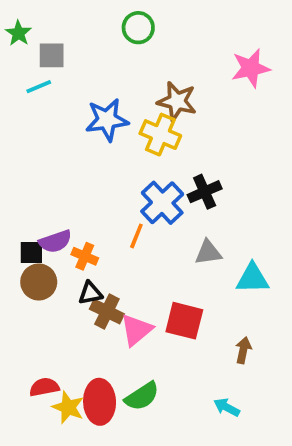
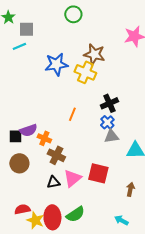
blue cross: (162, 203) -> (107, 122), moved, size x0.6
orange line: (136, 236) -> (72, 114), moved
brown circle: (39, 282) -> (19, 163), moved
black triangle: (90, 293) -> (53, 182), moved
brown cross: (107, 311) -> (56, 155), moved

